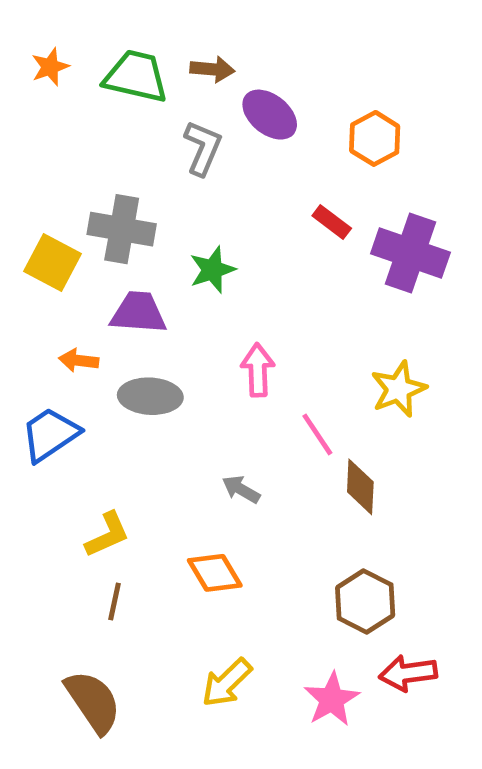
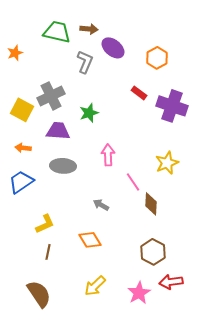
orange star: (50, 67) -> (15, 53), moved
gray cross: (122, 229) -> (51, 96), turned -36
orange arrow: (79, 360) -> (23, 148), moved

